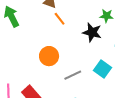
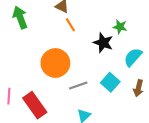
orange circle: (49, 56) -> (55, 63), size x1.4

